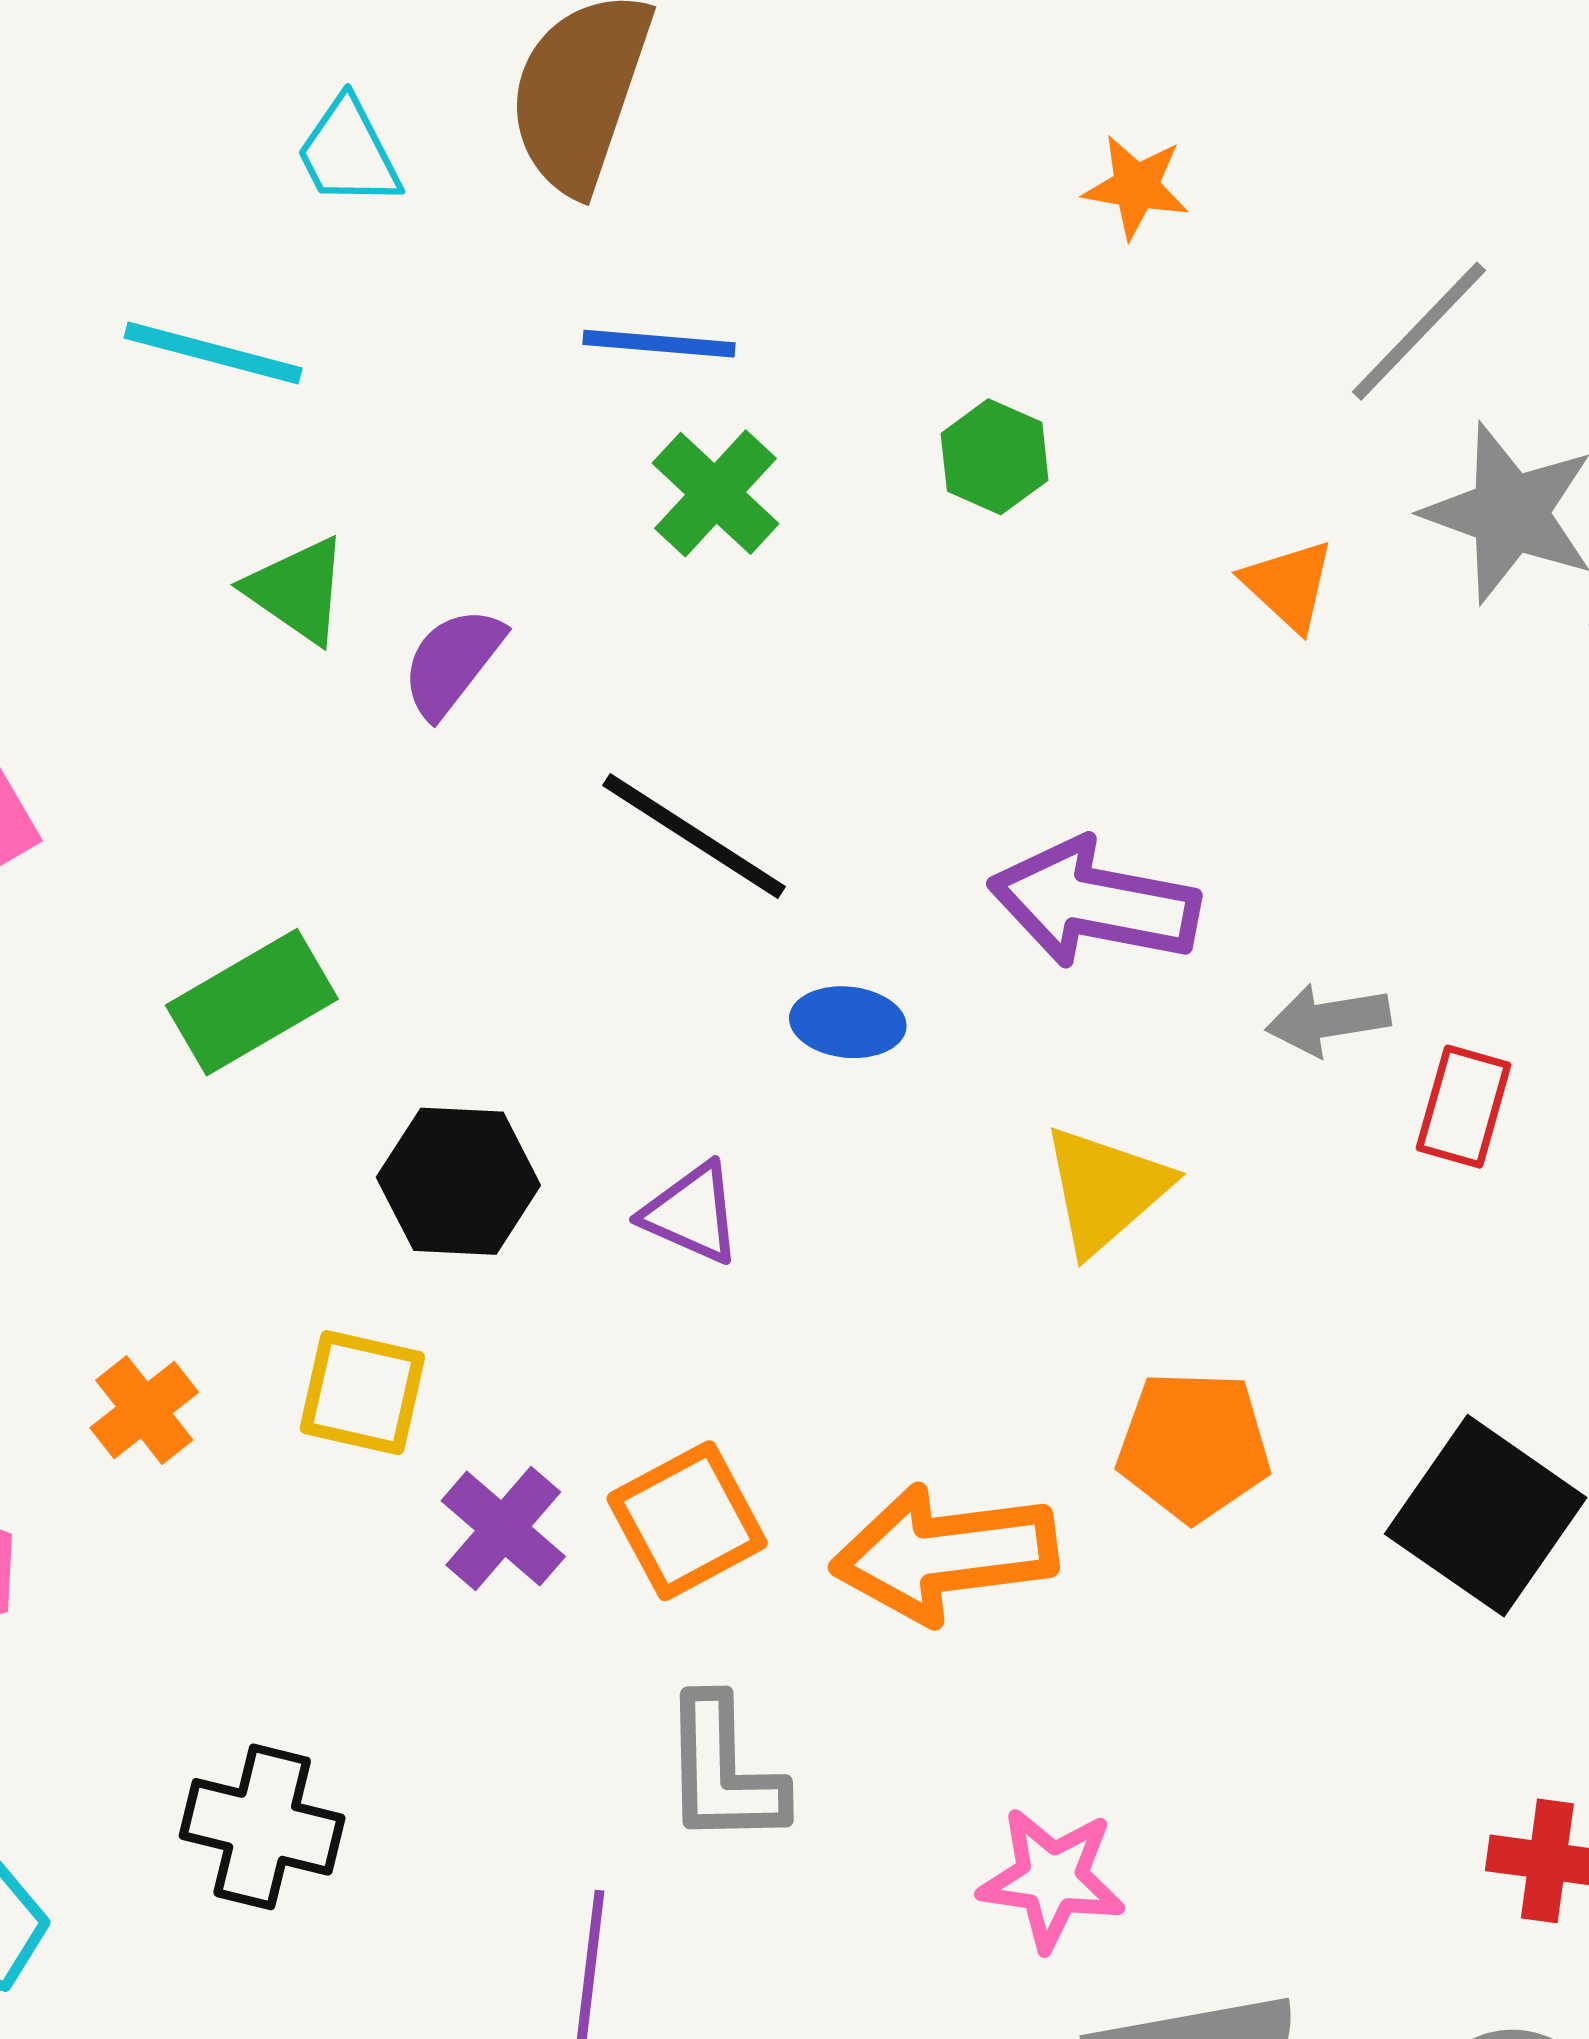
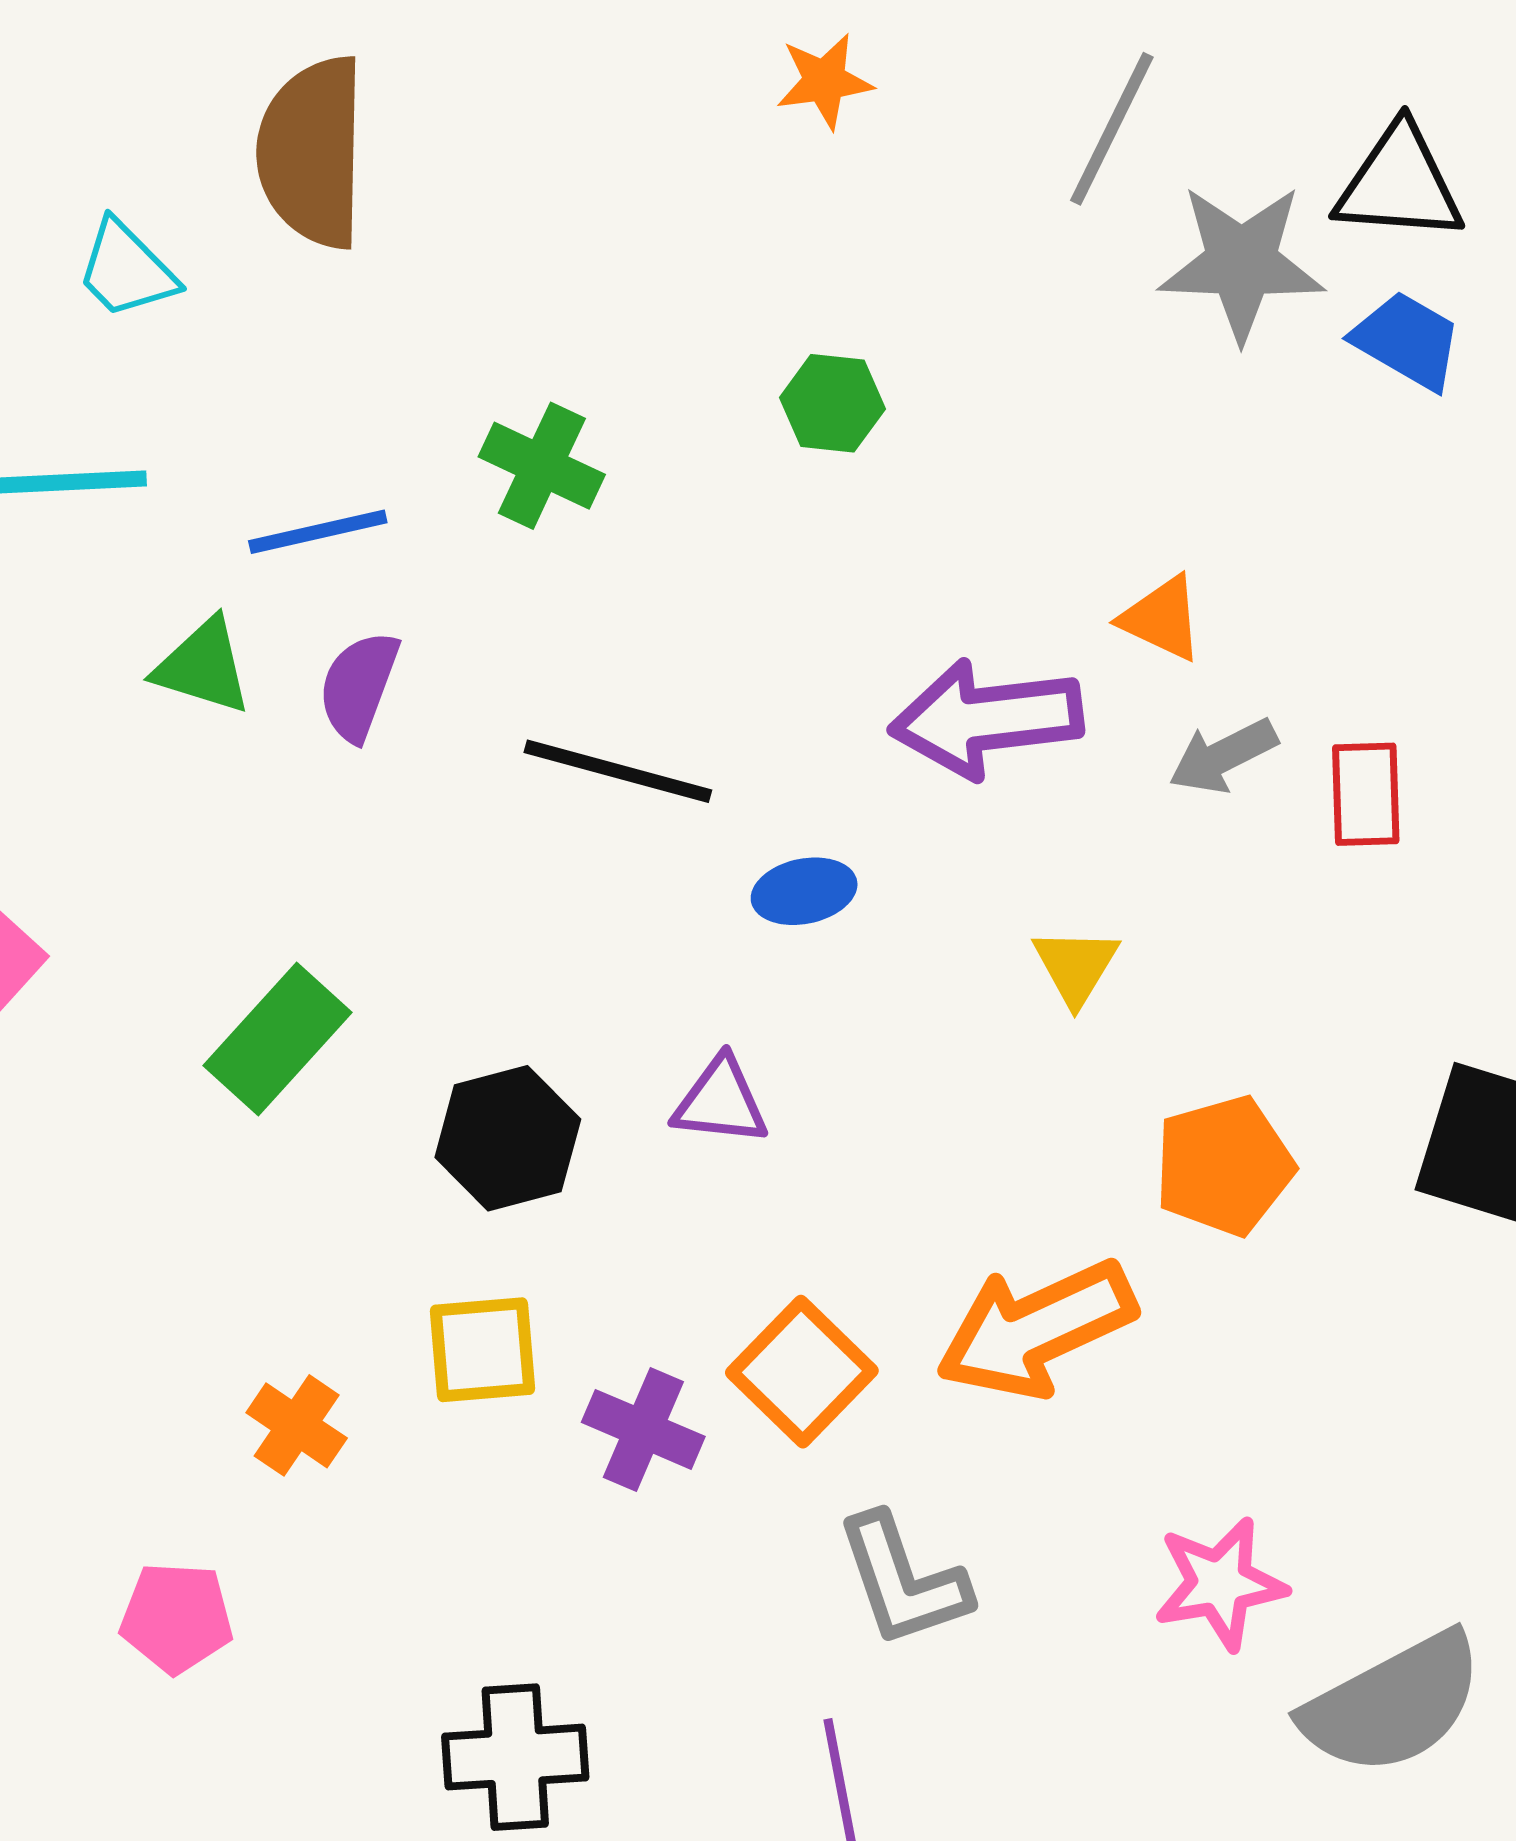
blue line: (659, 344) -> (318, 532), moved
green hexagon: (995, 457) -> (832, 403), moved
orange triangle: (1288, 585) -> (1162, 618), moved
yellow triangle: (1106, 1190) -> (1076, 966), size x0.7

